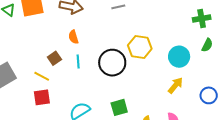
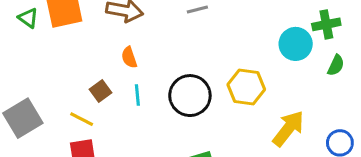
yellow hexagon: (140, 47) -> (246, 87), moved
cyan circle: (179, 57) -> (296, 44), moved
yellow arrow: (175, 85) -> (288, 129), size x1.4

